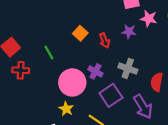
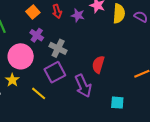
red arrow: (105, 41) -> (57, 11), moved
gray cross: (128, 68) -> (58, 48), moved
purple cross: (95, 71) -> (37, 35), moved

